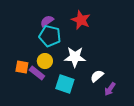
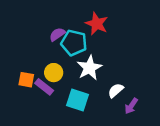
purple semicircle: (47, 21) -> (57, 34), moved
cyan pentagon: (50, 36) -> (74, 43), moved
white star: (75, 57) -> (89, 68), turned -30

